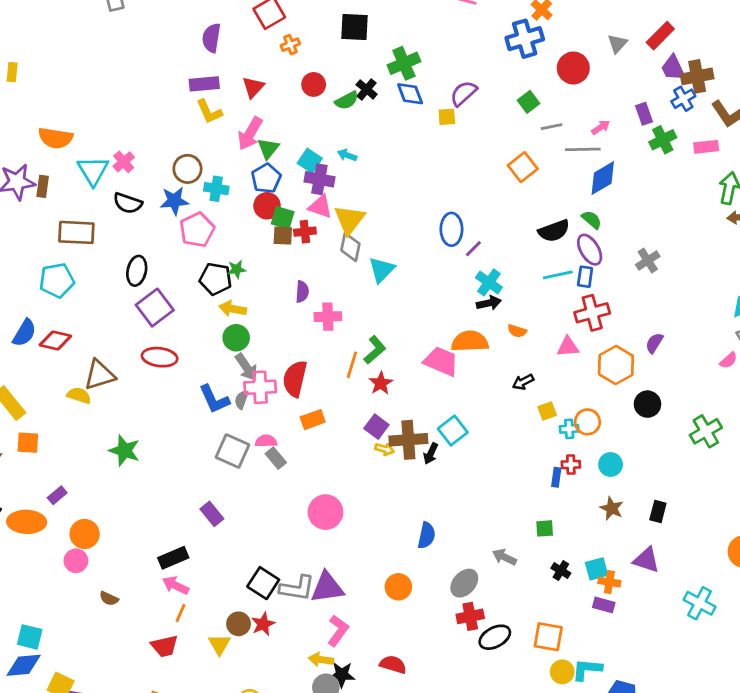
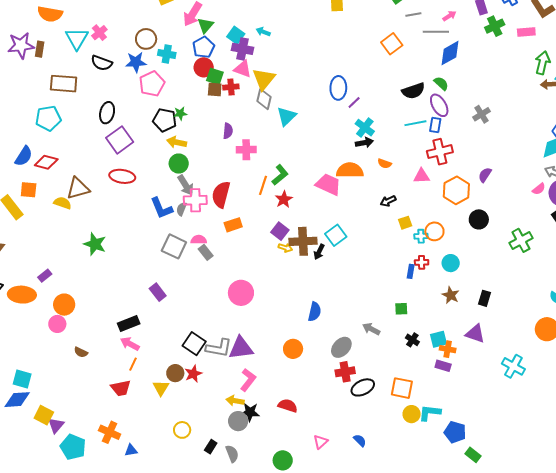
orange square: (28, 443) -> (29, 190), moved

